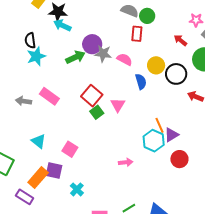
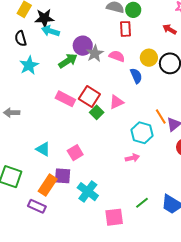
black semicircle: (30, 40) -> (21, 38), moved
gray star: (103, 54) -> (95, 53), turned -30
pink rectangle: (49, 96) -> (65, 99), moved
gray arrow: (24, 101) -> (12, 113), moved
pink triangle: (118, 105) -> (117, 102), turned 42
cyan hexagon: (154, 141) -> (142, 133), moved
pink square: (70, 149) -> (75, 153), turned 35
cyan cross: (77, 189) -> (88, 192), size x1.5

